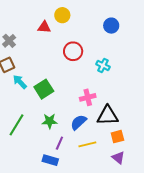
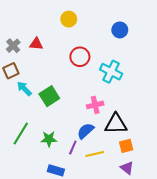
red triangle: (44, 27) -> (36, 44), moved
cyan cross: (103, 65) -> (111, 72), size x1.5
green star: (50, 121) -> (49, 139), moved
purple line: (59, 143) -> (73, 148), moved

